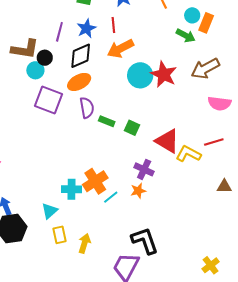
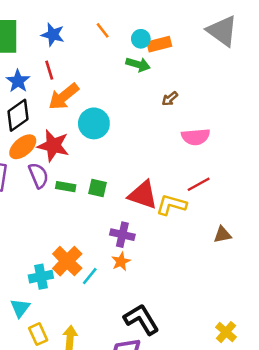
orange rectangle: (206, 23) -> (159, 44), turned 66
brown arrow: (205, 68) -> (170, 99), size x0.5
red star: (164, 74) -> (53, 146), moved

